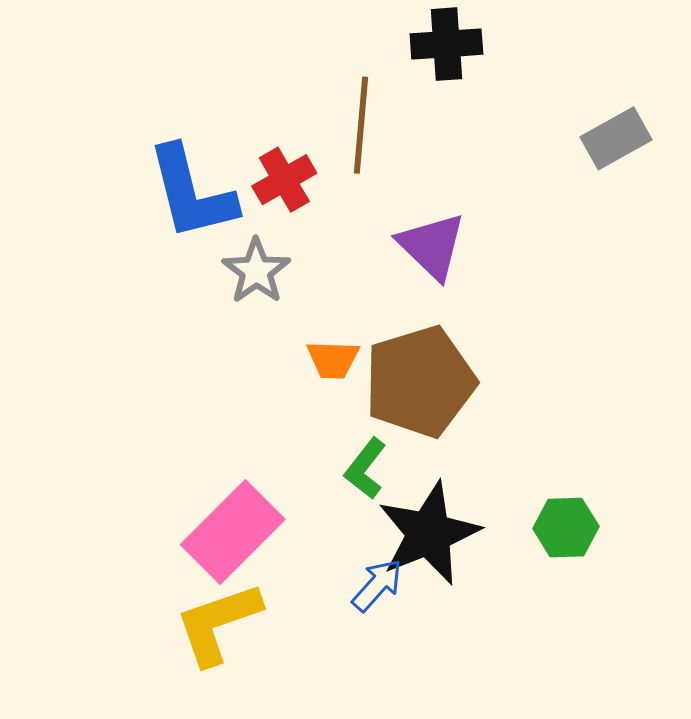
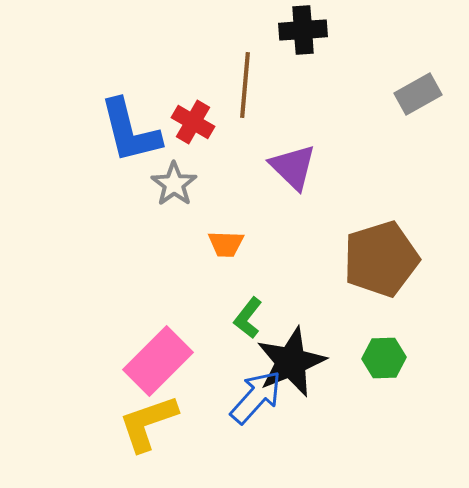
red cross: (284, 180) -> (193, 122), turned -30
brown pentagon: (420, 382) -> (381, 259), moved
blue arrow: (377, 585) -> (256, 397), size x1.5

